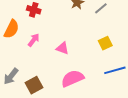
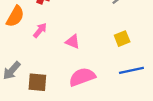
brown square: (34, 85) -> (37, 82), turned 30

